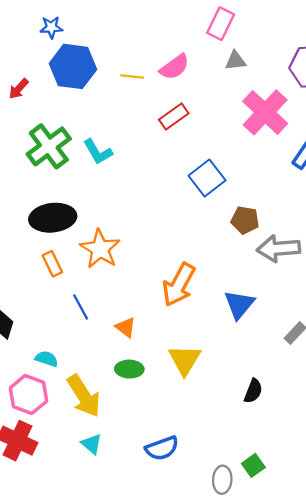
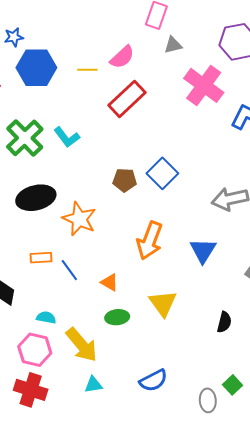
red rectangle: (174, 116) -> (127, 99), size x1.5
blue square: (207, 178) -> (162, 173), moved
brown pentagon: (245, 220) -> (125, 180), moved
orange rectangle: (52, 264) -> (41, 258), moved, turned -60
cyan triangle: (92, 444) -> (93, 385), turned -42

